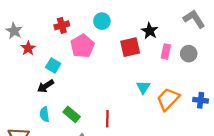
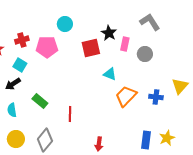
red cross: (62, 25) -> (22, 40), moved
pink pentagon: (82, 46) -> (47, 47), turned 30
pink rectangle: (166, 51) -> (125, 44), moved
cyan triangle: (143, 87) -> (110, 74), moved, turned -40
green rectangle: (72, 114) -> (40, 101), moved

